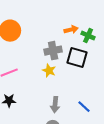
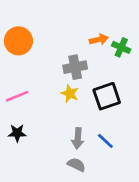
black square: (77, 58) -> (107, 96), moved, turned -35
blue line: (84, 107) -> (105, 141), moved

